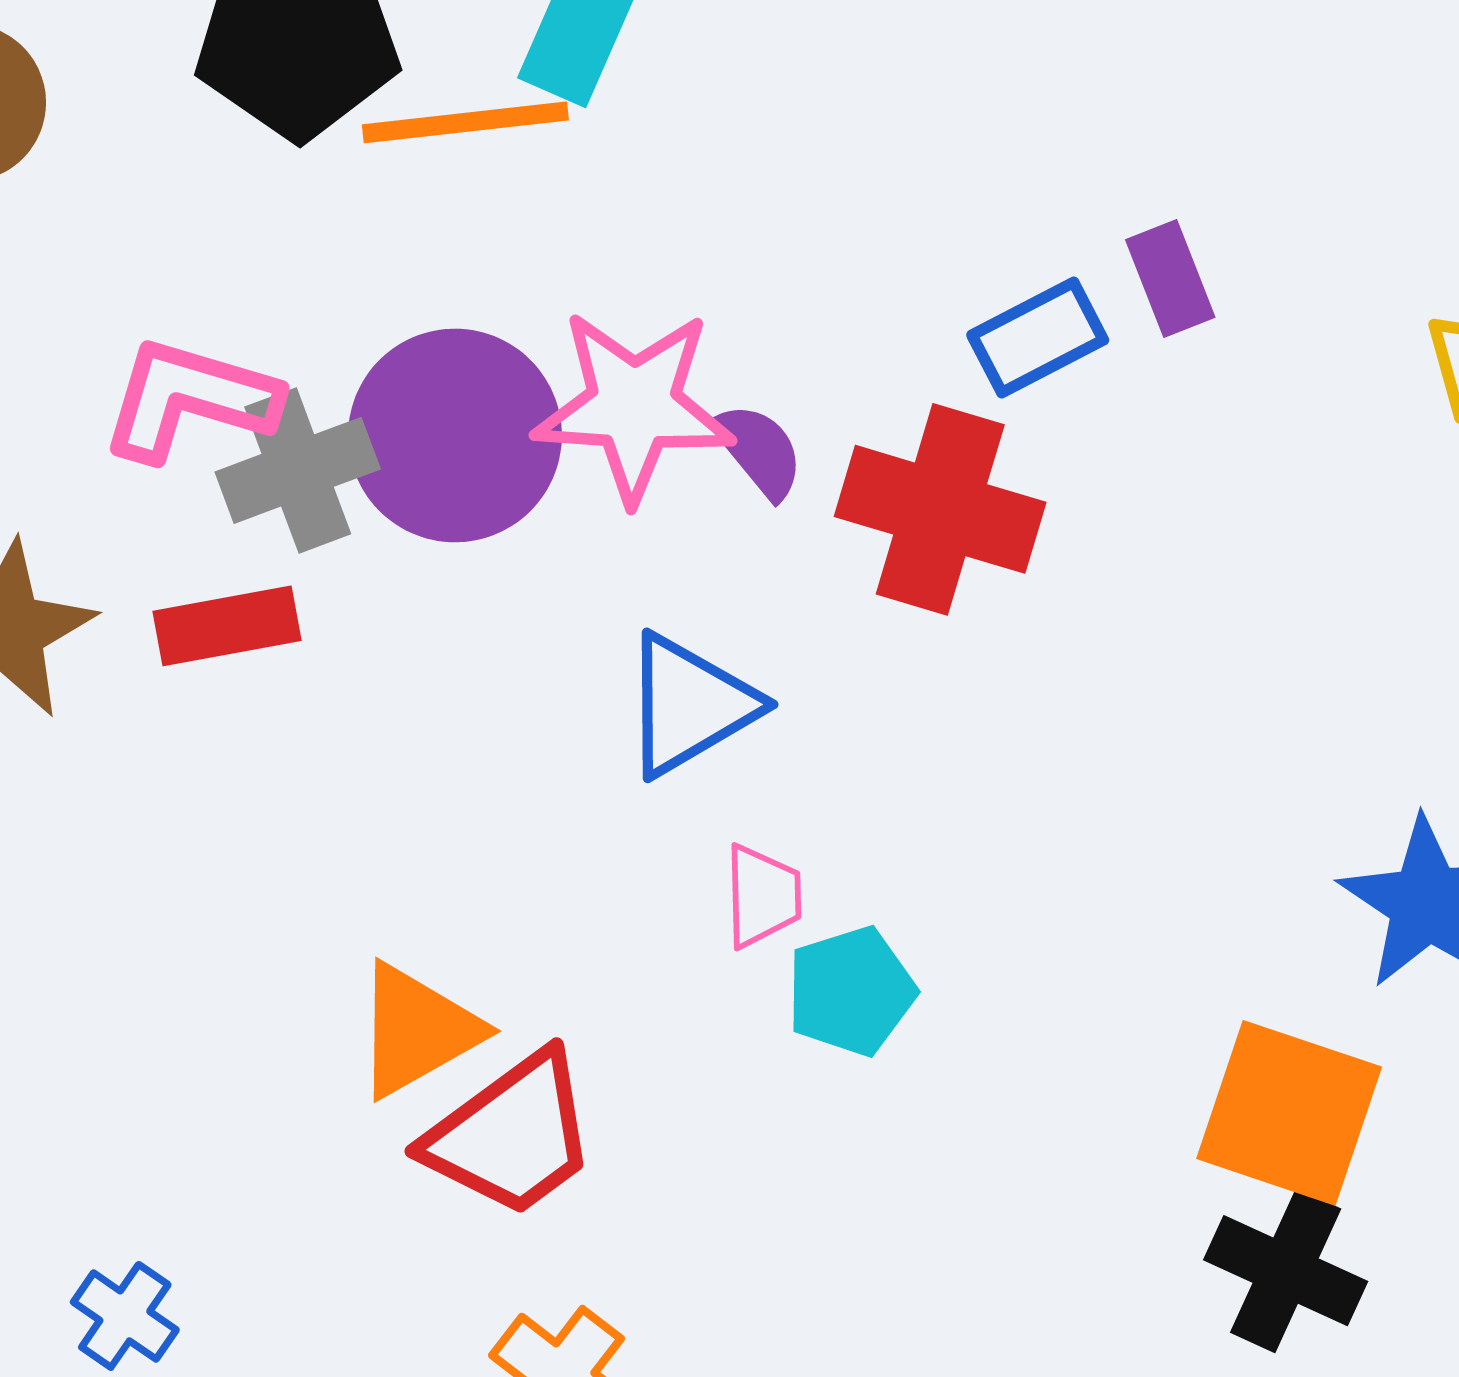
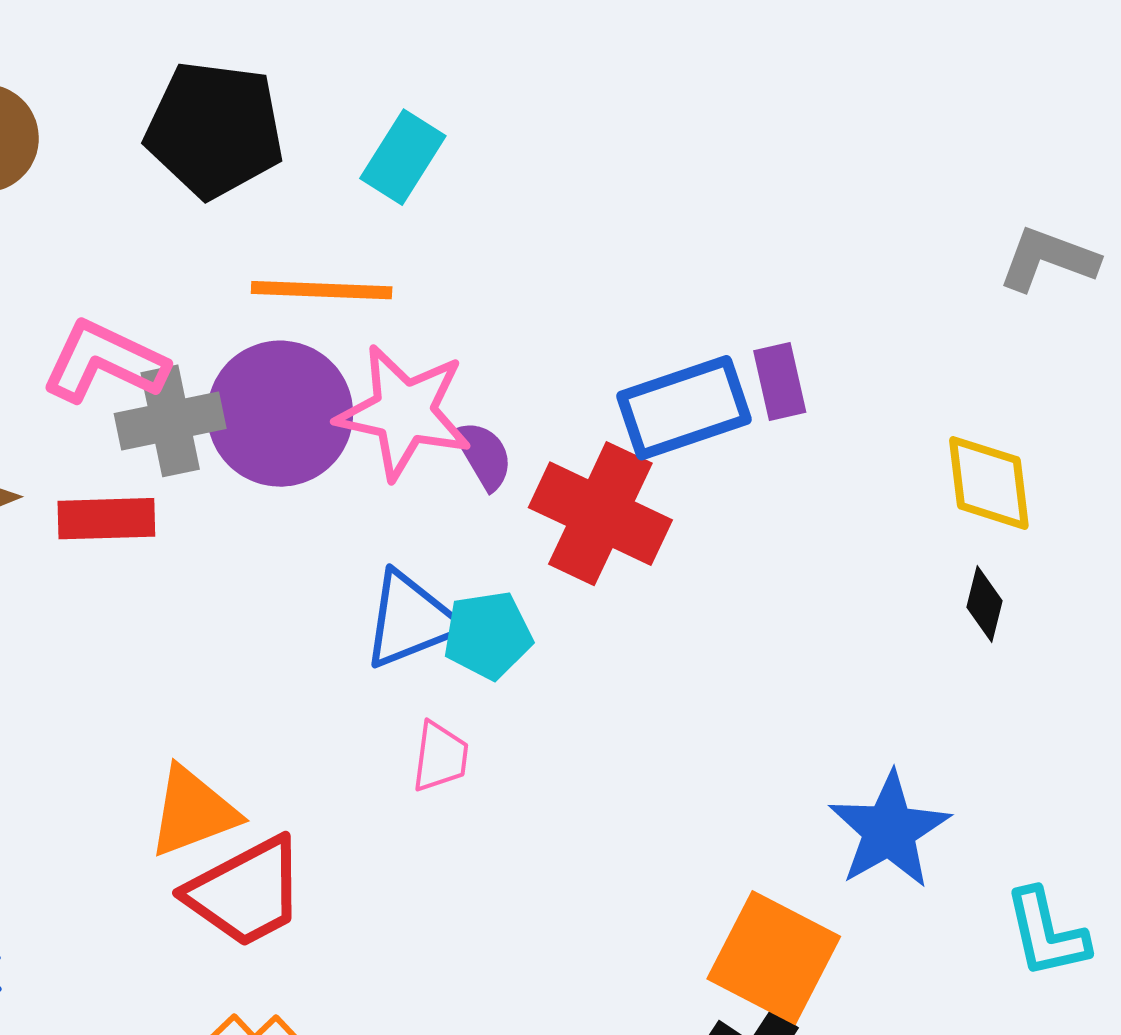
orange line: (465, 122) -> (322, 290), moved
blue rectangle: (1038, 338) -> (684, 408), size x1.4
cyan pentagon: (851, 991) -> (488, 635), moved

